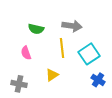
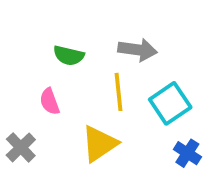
yellow triangle: (52, 75) -> (99, 144), size x1.5
gray cross: (19, 84) -> (21, 147), moved, turned 35

